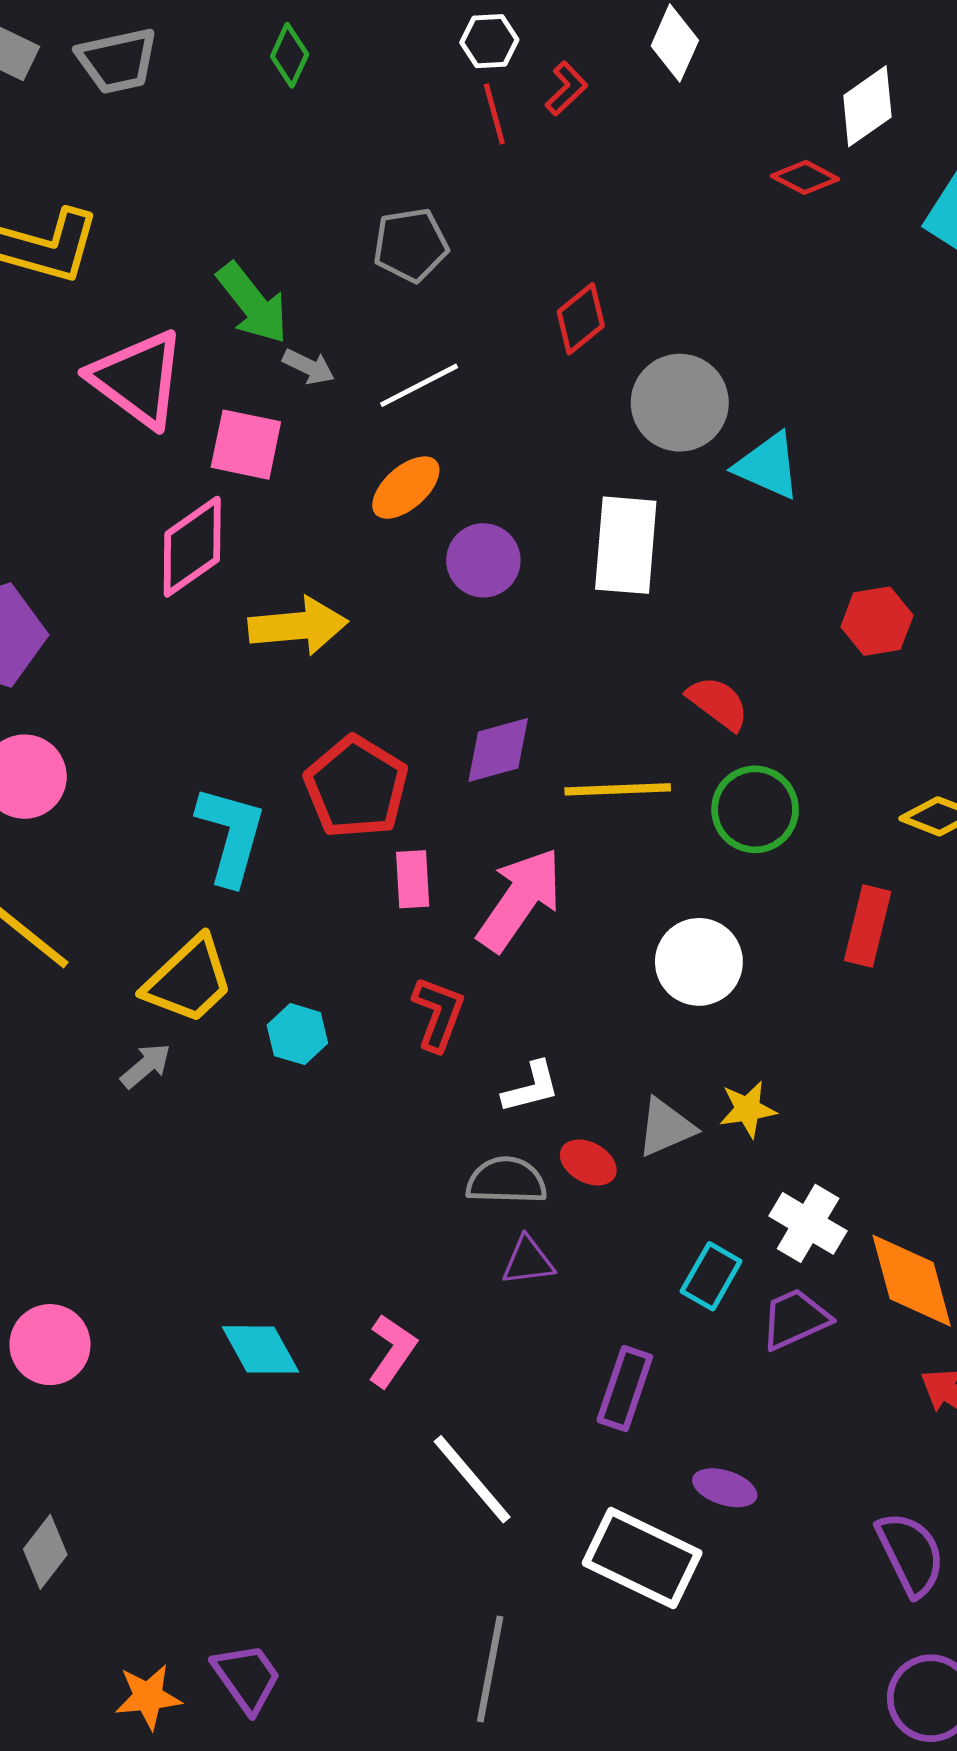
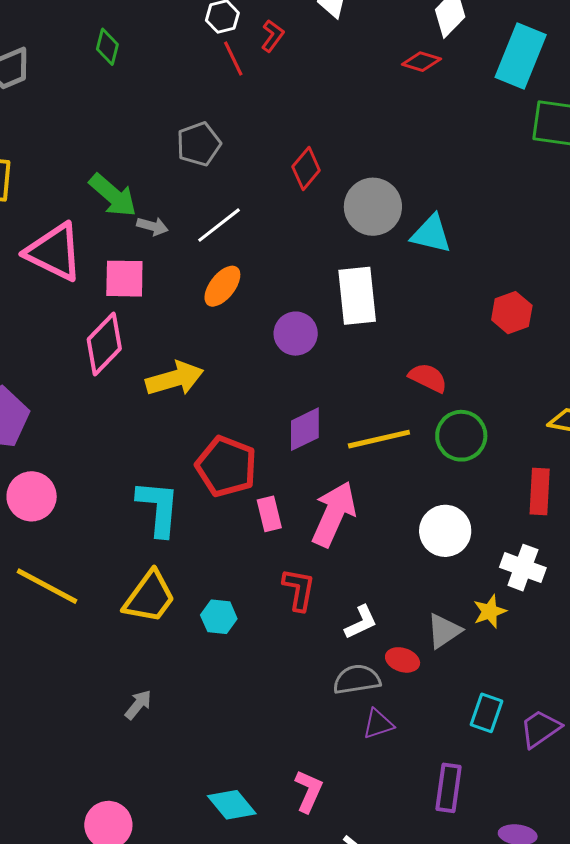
purple circle: (483, 560) -> (296, 334), moved
gray arrow: (146, 1066) -> (138, 705), moved
white cross: (808, 1223) -> (523, 568), moved

